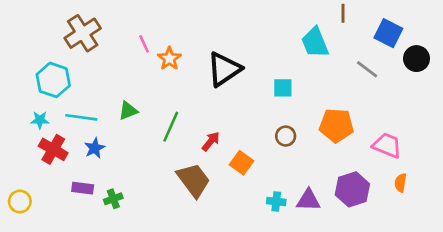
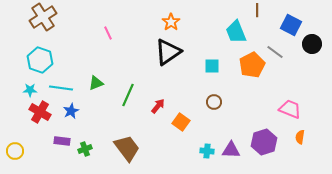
brown cross: (83, 33) -> (43, 17), moved
orange star: (169, 59) -> (171, 22), moved
orange pentagon: (336, 125) -> (252, 65), moved, turned -30
brown trapezoid: (193, 180) -> (127, 148), moved

